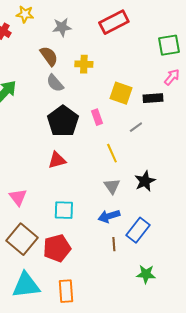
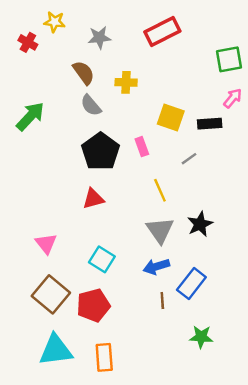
gray triangle: (112, 186) -> (160, 230), size x1.4
cyan square: (64, 210) -> (102, 259), turned 30

